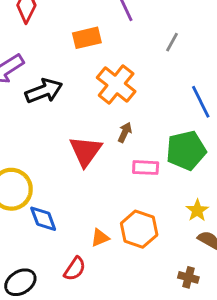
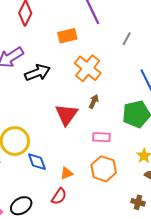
pink rectangle: (146, 168) -> (101, 137), moved
orange triangle: (100, 238) -> (67, 173), moved

